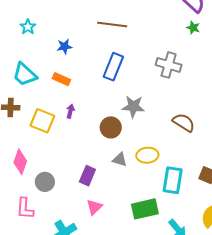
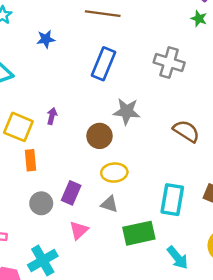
orange rectangle: (61, 79) -> (30, 160), moved, turned 60
yellow ellipse: (147, 155) -> (114, 173), moved
gray triangle: (120, 160) -> (109, 204), moved
gray circle: (45, 182) -> (41, 203), moved

